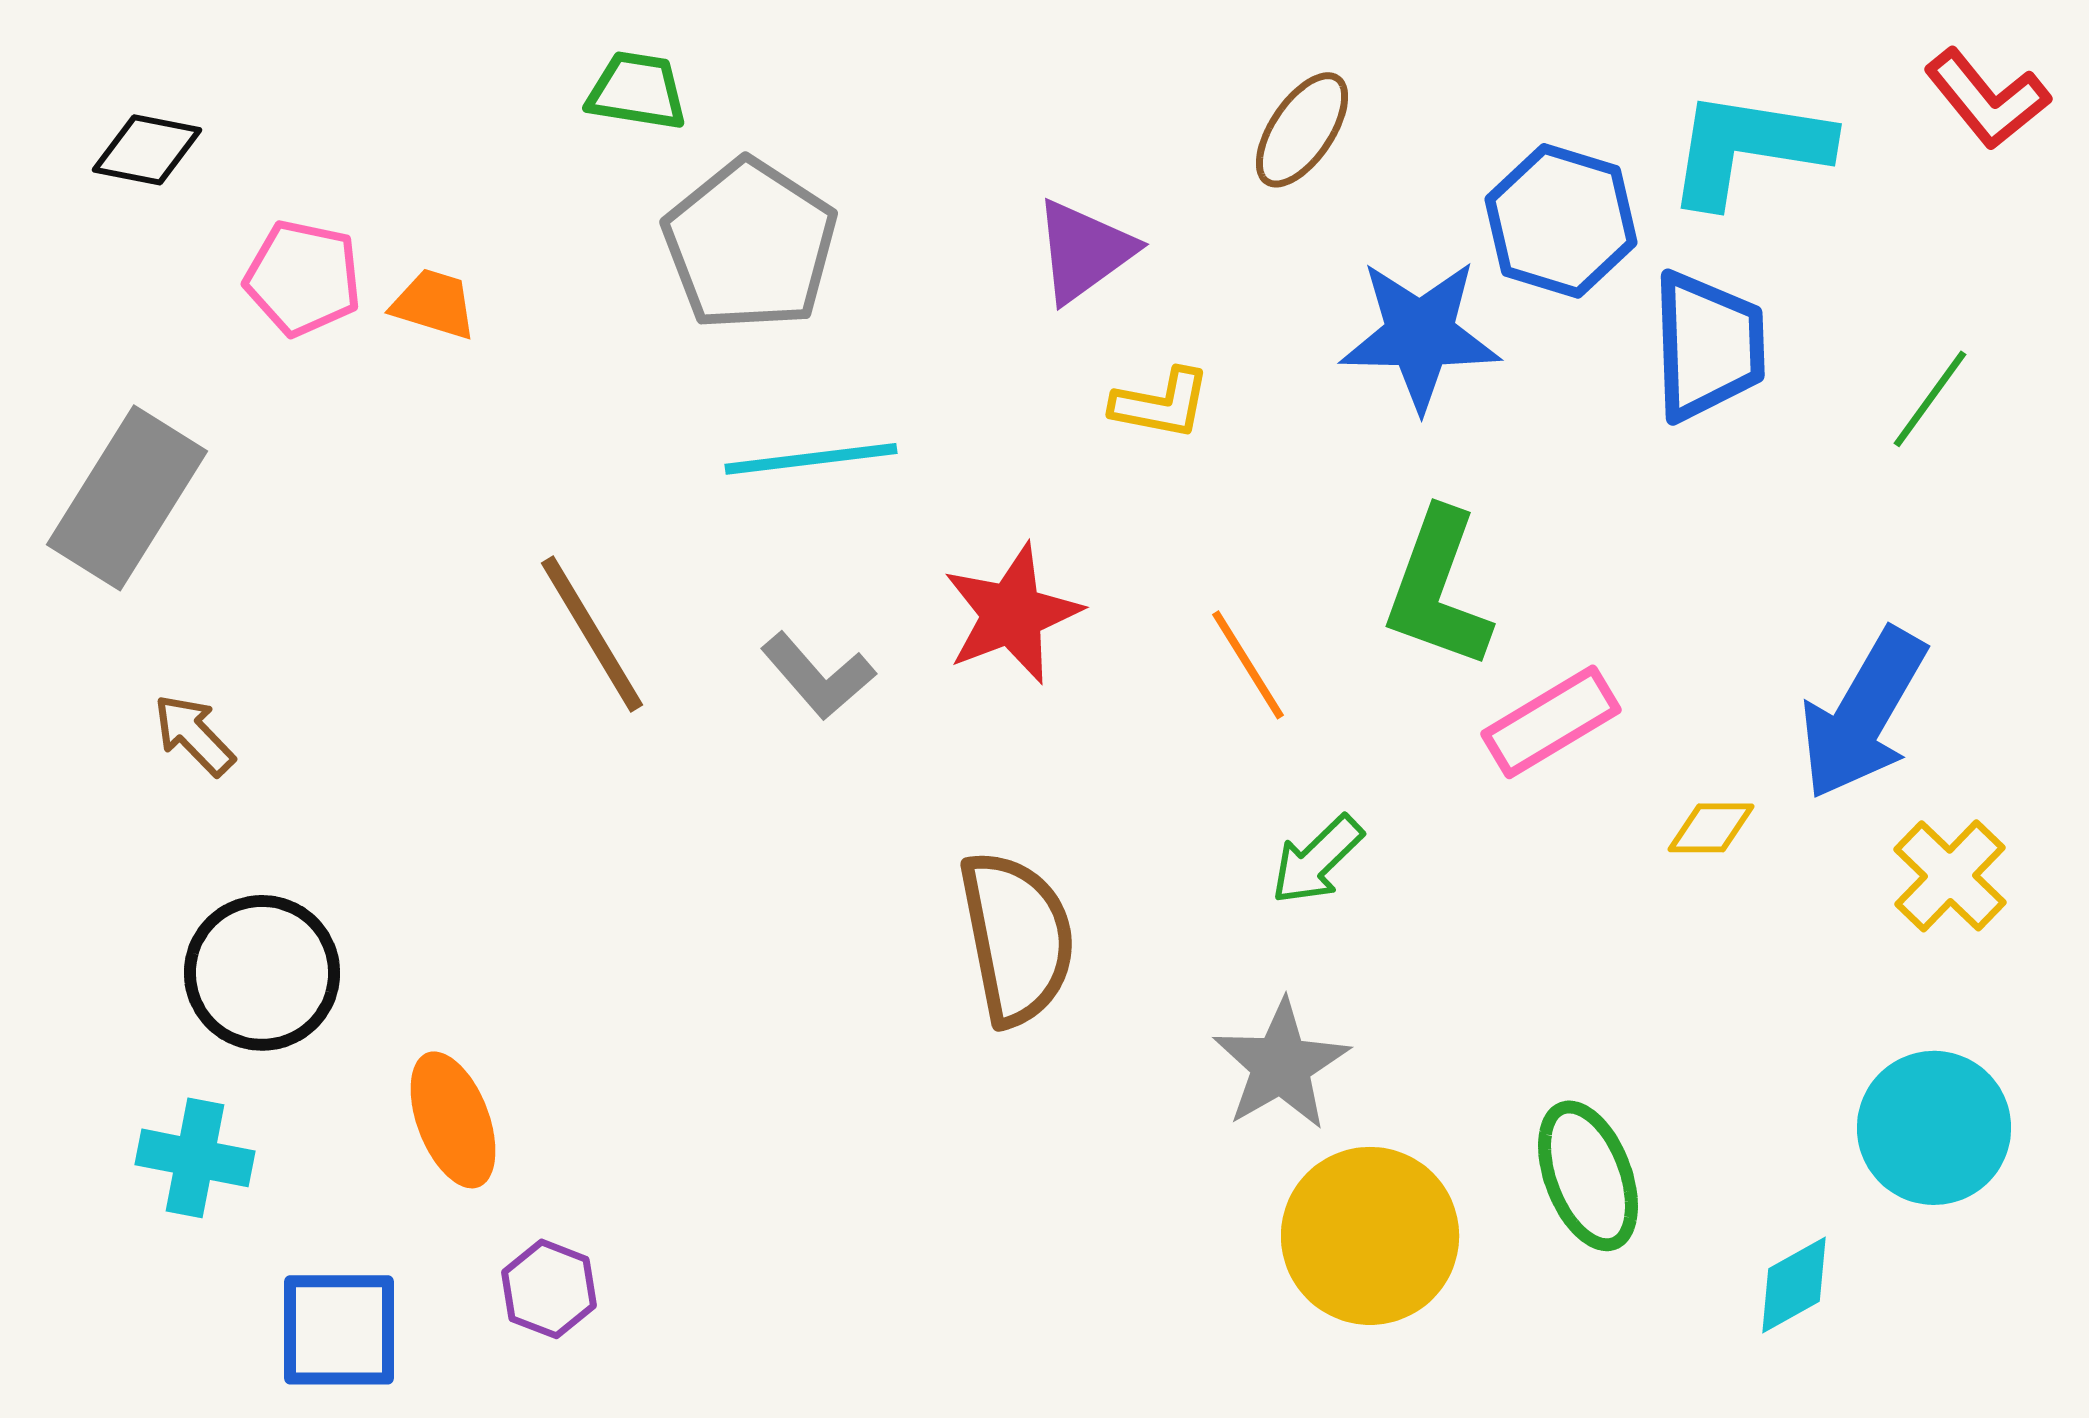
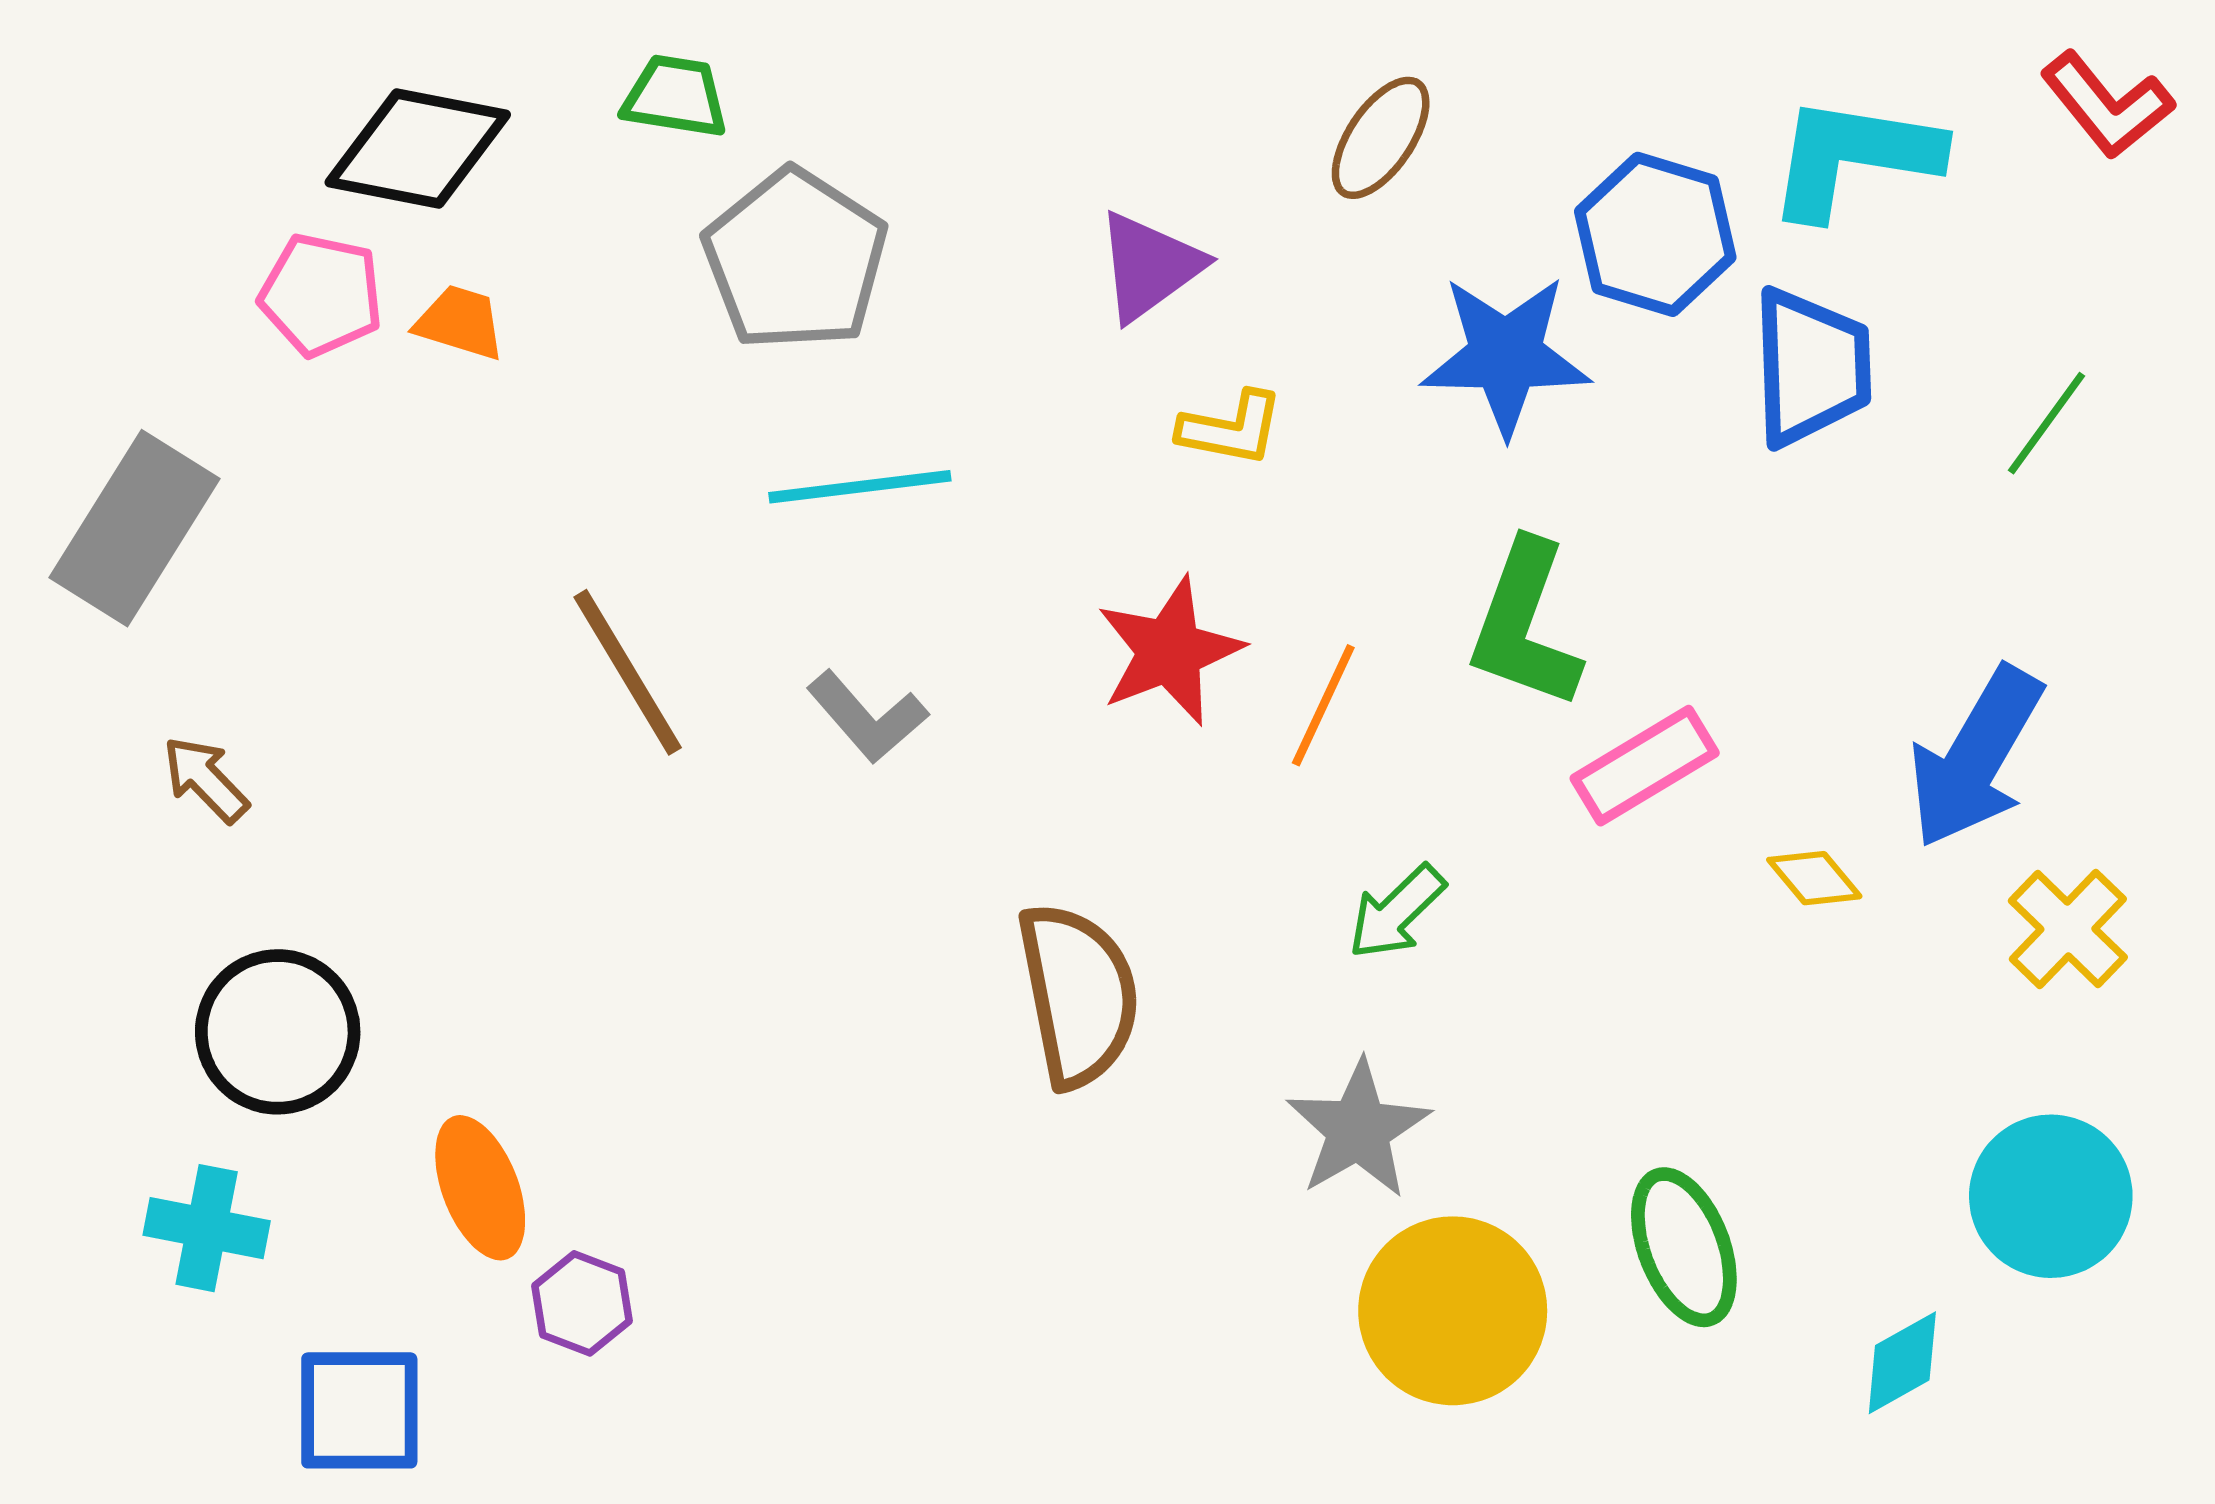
black diamond: (147, 150) -> (418, 148), moved, size x1.6
red star: (1012, 614) -> (1170, 651), moved
orange line: (1248, 665) -> (1323, 705), turned 57
yellow diamond: (1711, 828) -> (1814, 878), turned 50
purple hexagon: (549, 1289) -> (582, 1303), moved

